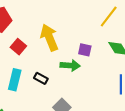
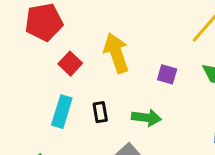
green arrow: (70, 65) -> (146, 118), moved
black rectangle: (41, 78) -> (100, 112), turned 48

